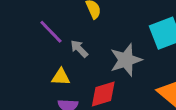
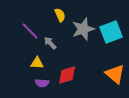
gray star: (126, 60) -> (83, 29), moved

